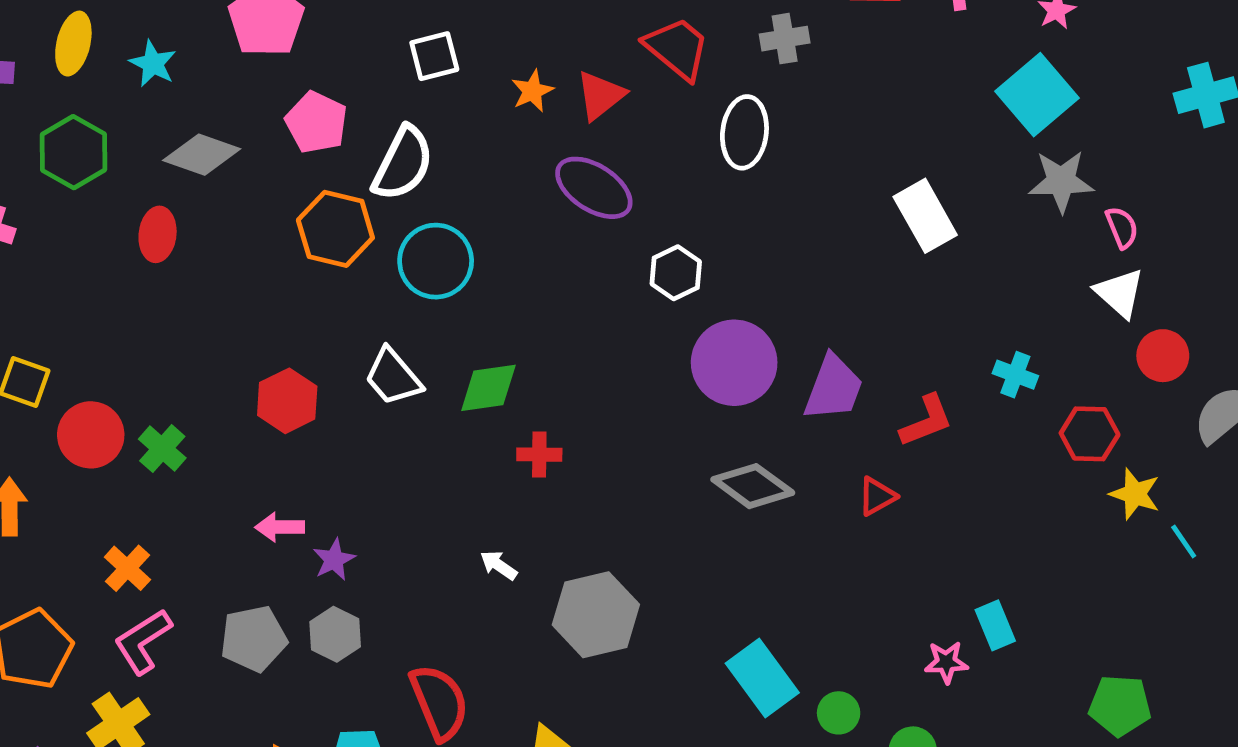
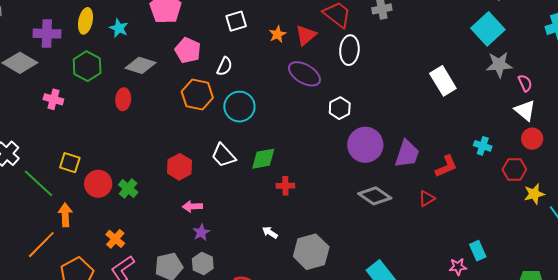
white ellipse: (744, 132) -> (349, 50), moved
white semicircle: (403, 163) -> (224, 66), size x0.6
red circle: (1163, 356) -> (532, 139), moved
yellow star: (1135, 494) -> (534, 194), turned -30
pink arrow: (280, 527) -> (192, 206), moved

